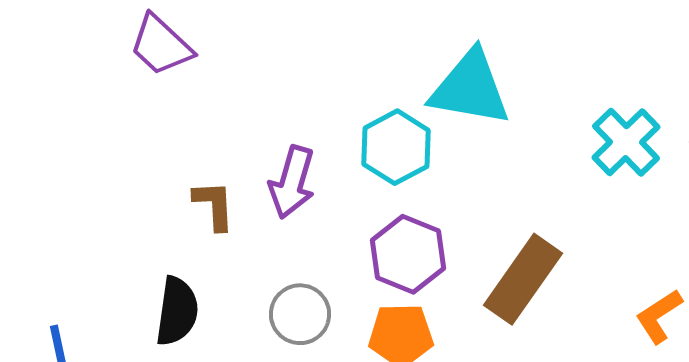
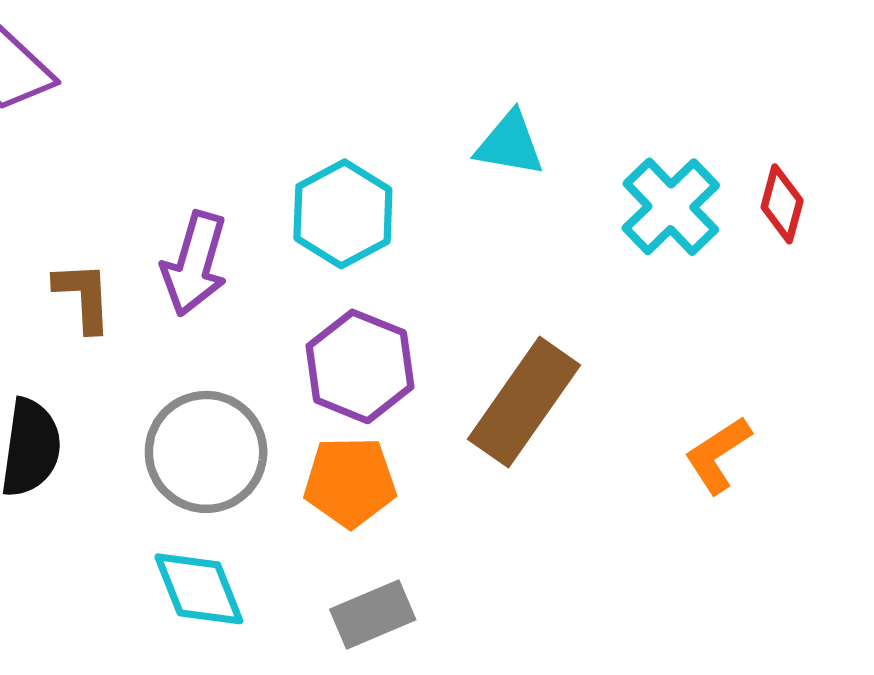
cyan triangle: (470, 88) -> (510, 144), moved, size x0.6
gray circle: (300, 314) -> (206, 452), size x1.4

